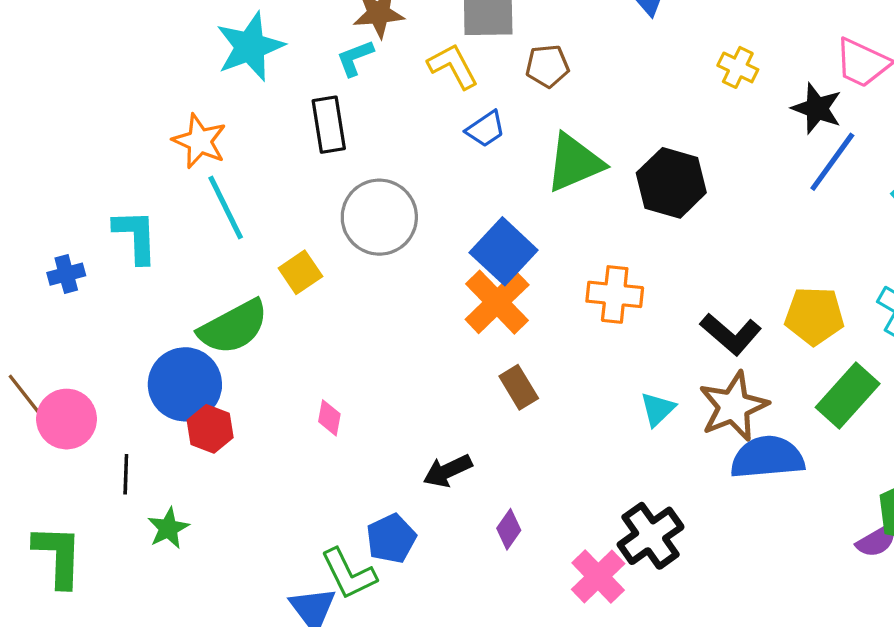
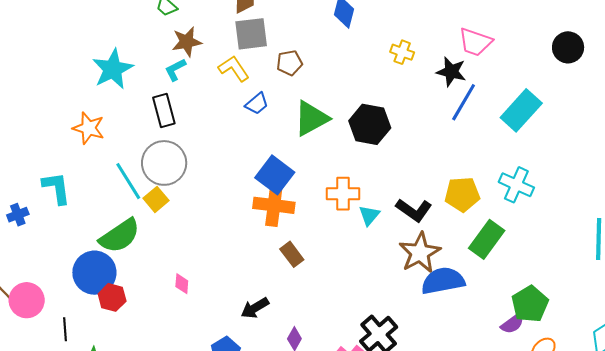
cyan line: (226, 208) -> (128, 181), moved
gray circle: (379, 217) -> (164, 163), moved
orange cross: (497, 302) -> (274, 205), turned -33
cyan triangle: (658, 409) -> (369, 215), moved

